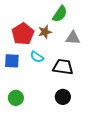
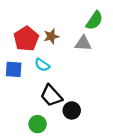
green semicircle: (60, 14) -> (94, 20), moved
black trapezoid: (63, 67) -> (51, 96), moved, turned -140
green circle: (16, 98) -> (38, 124), moved

